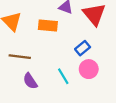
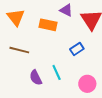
pink circle: (89, 69) -> (87, 84), moved
purple semicircle: (30, 81) -> (36, 78), moved

